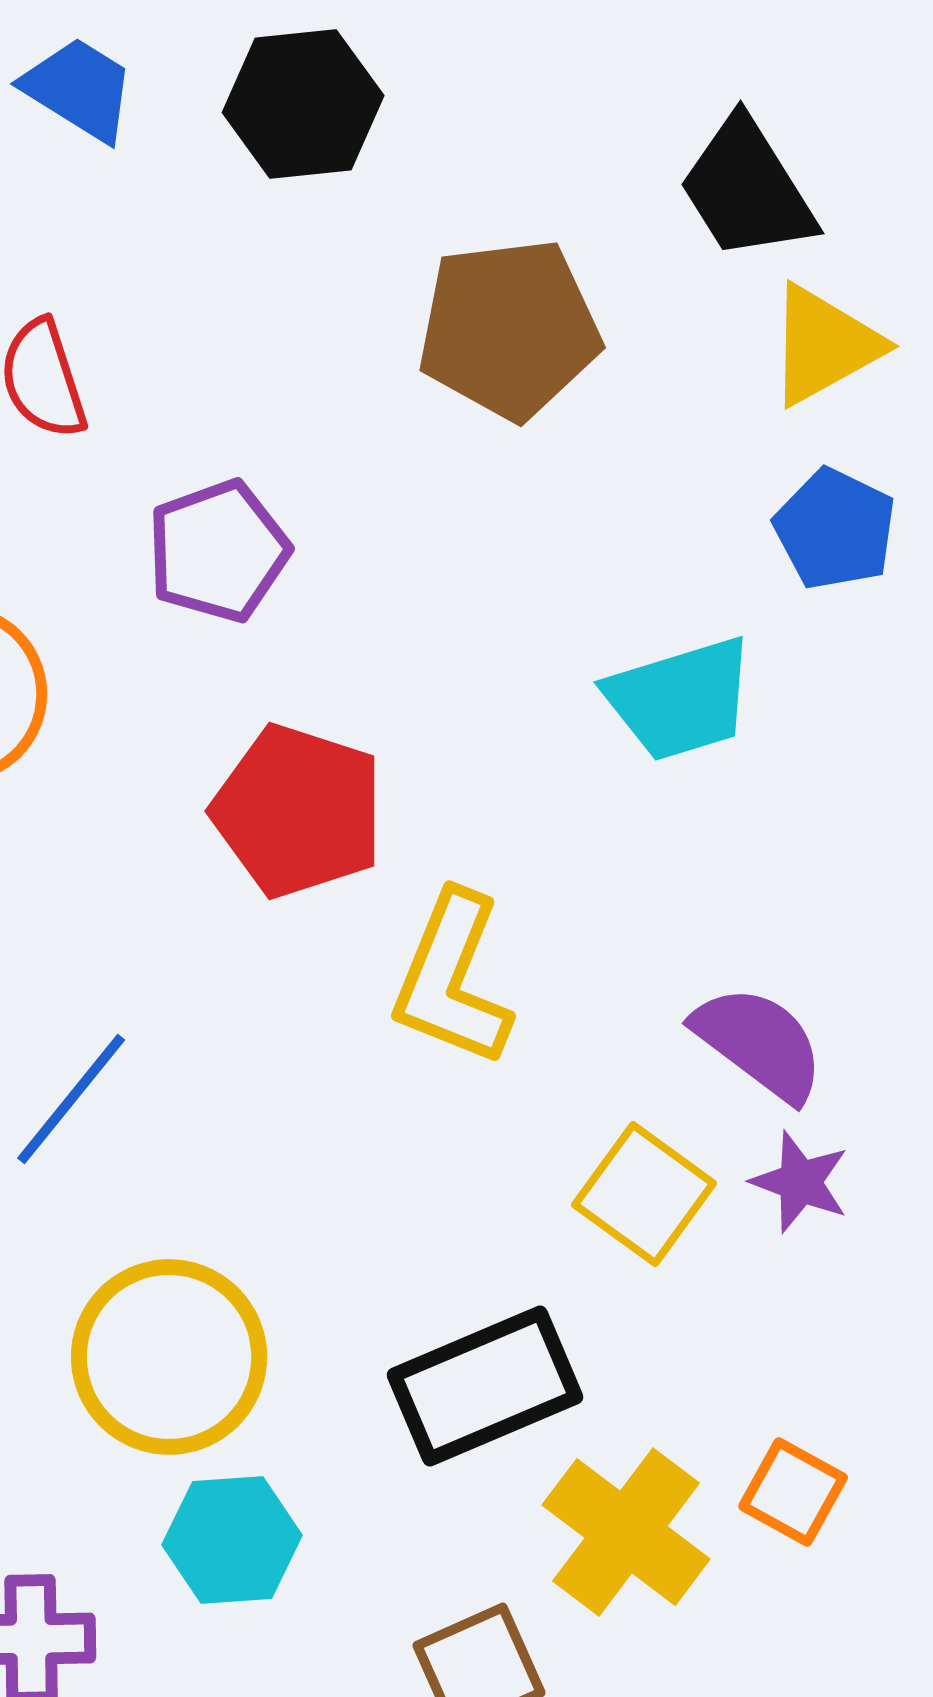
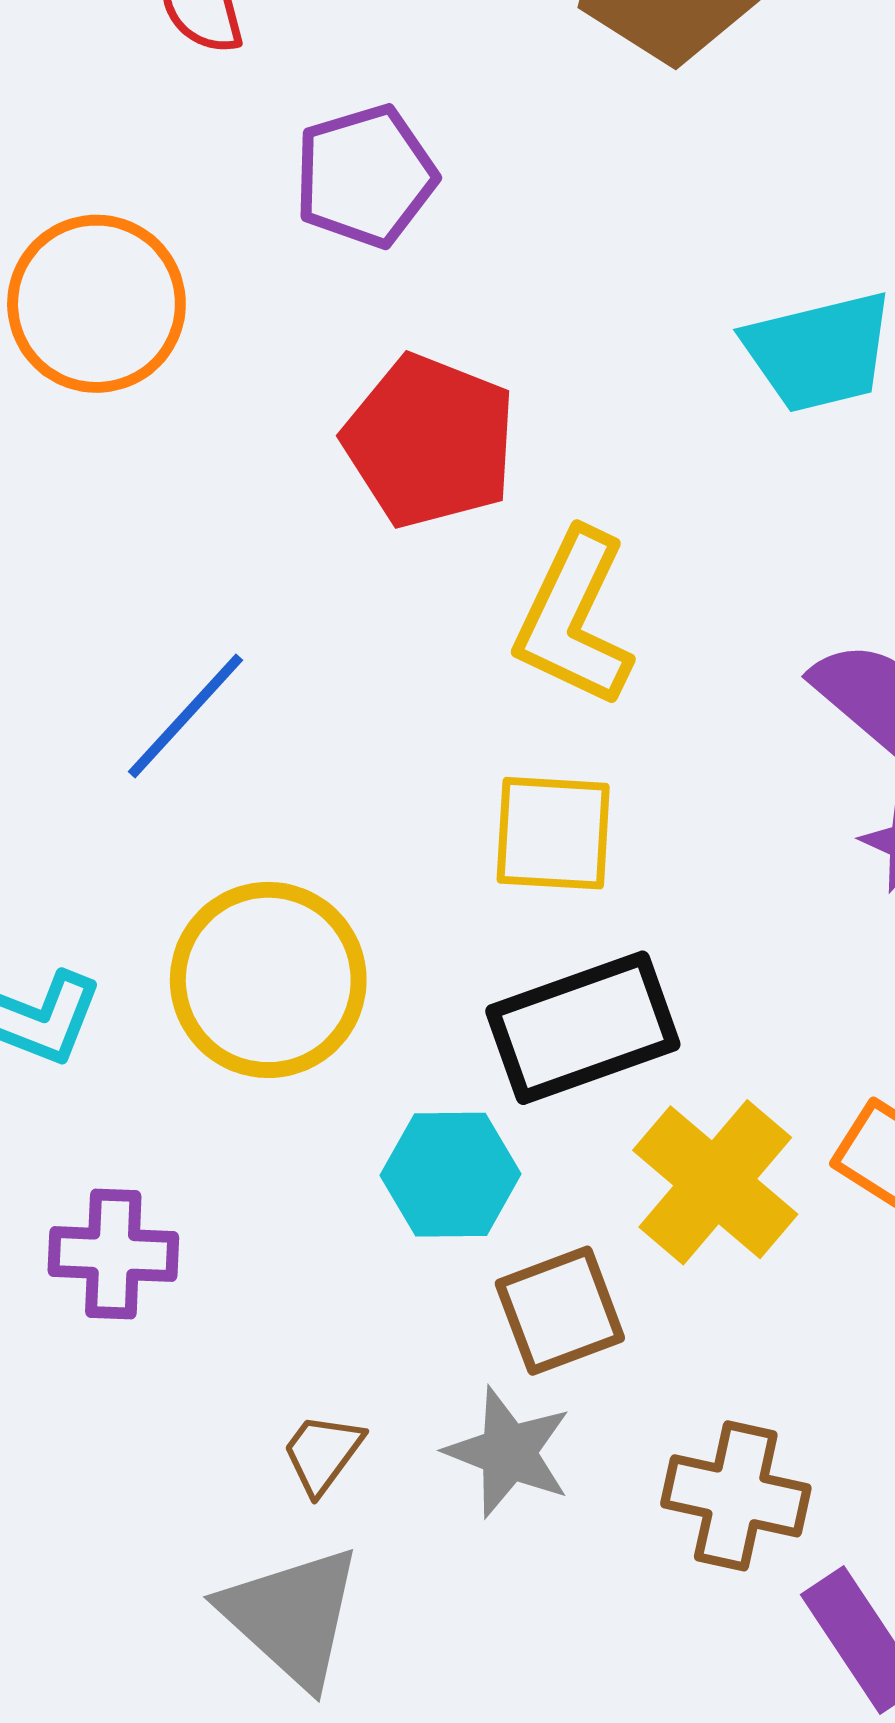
yellow square: (644, 1194) -> (553, 833), moved, turned -36
cyan hexagon: (232, 1540) -> (451, 1175), moved

